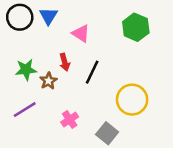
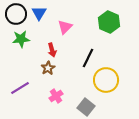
pink triangle: (81, 33) -> (65, 27), turned 42
green star: (26, 70) -> (21, 39), moved
black line: (92, 72) -> (88, 58), moved
brown star: (48, 81) -> (48, 68), moved

